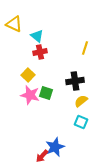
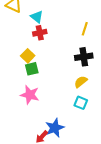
black cross: (75, 81) -> (84, 57), moved
green square: (46, 93) -> (32, 69), moved, turned -32
pink star: (30, 95) -> (30, 95), moved

